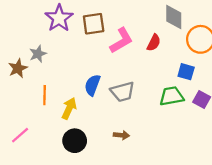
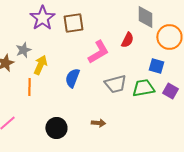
pink L-shape: (121, 40) -> (98, 52), moved
gray trapezoid: (123, 92) -> (115, 84), moved
yellow arrow: (69, 108) -> (40, 65), moved

